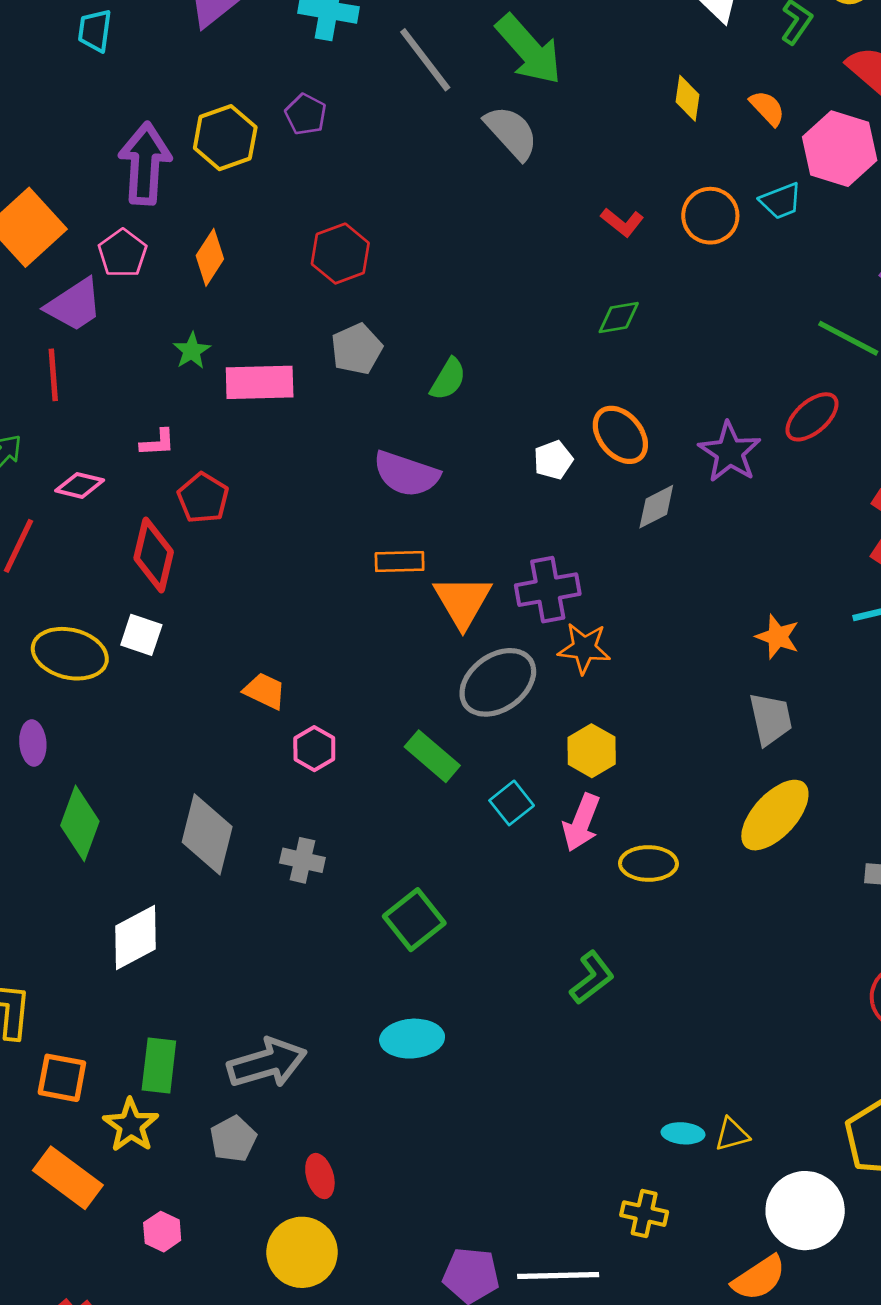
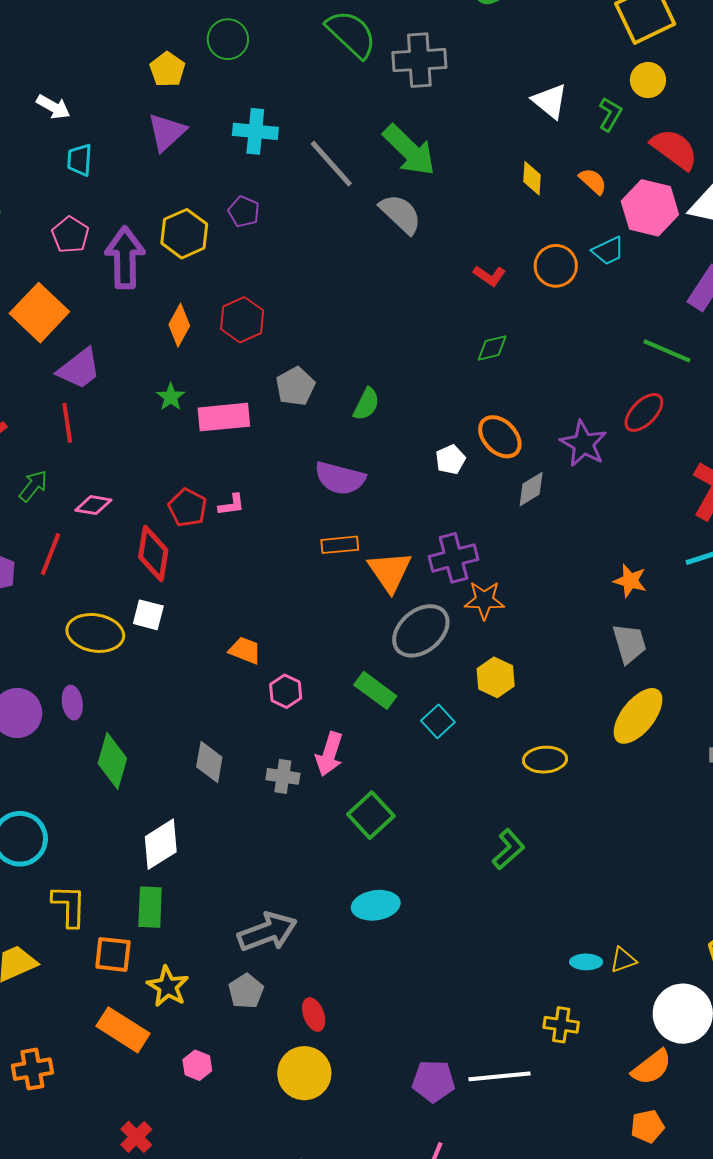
pink pentagon: (123, 253) -> (70, 235), moved
red hexagon: (340, 254) -> (242, 320), moved
pink L-shape: (158, 443) -> (232, 505), moved
pink arrow: (581, 823) -> (329, 754), moved
gray diamond: (207, 834) -> (209, 762), size x0.7
green rectangle: (159, 1065) -> (150, 907), moved

